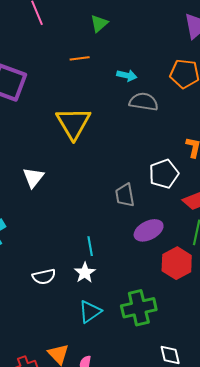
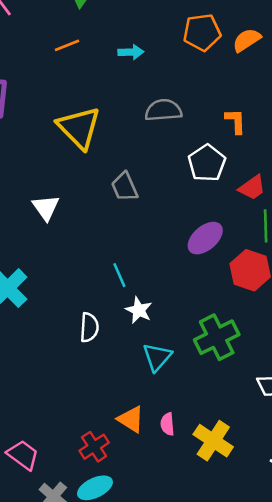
gray semicircle: (144, 102) -> (163, 110), moved
gray trapezoid: (125, 195) -> (125, 187), moved
cyan line: (90, 246) -> (119, 275), moved
white semicircle: (44, 277) -> (89, 327), turned -60

